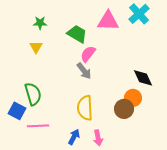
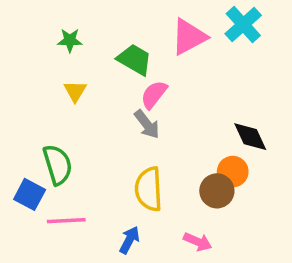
pink triangle: (108, 21) -> (189, 37), turned -30
yellow triangle: (36, 47) -> (75, 91), moved
pink arrow: (98, 138) -> (198, 242), moved, turned -56

